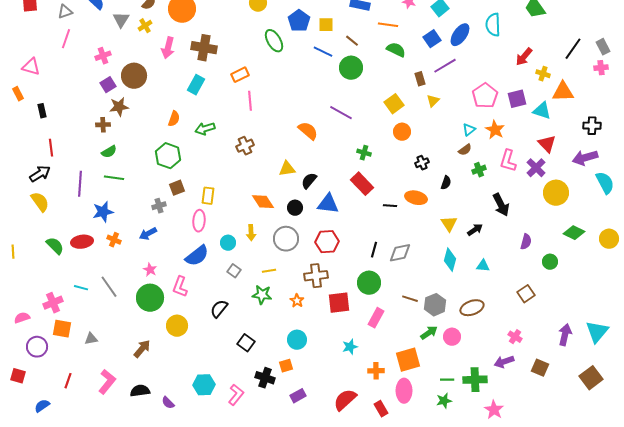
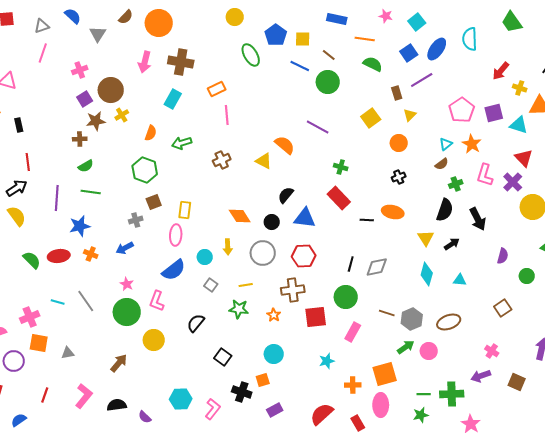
yellow cross: (145, 26) -> (122, 115), moved
orange circle: (402, 132) -> (399, 143), moved
yellow triangle: (287, 169) -> (264, 161), moved, turned 36
black semicircle: (446, 183) -> (445, 210), moved, size x1.6

